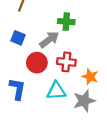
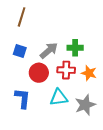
green cross: (66, 22) -> (75, 48), moved
orange star: (90, 77) -> (89, 73), moved

